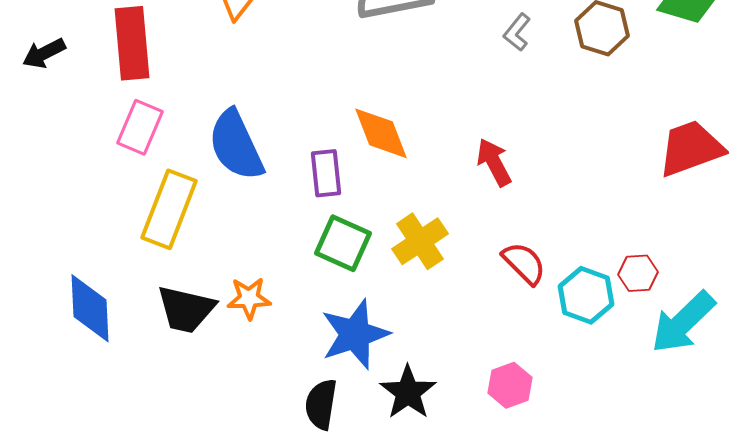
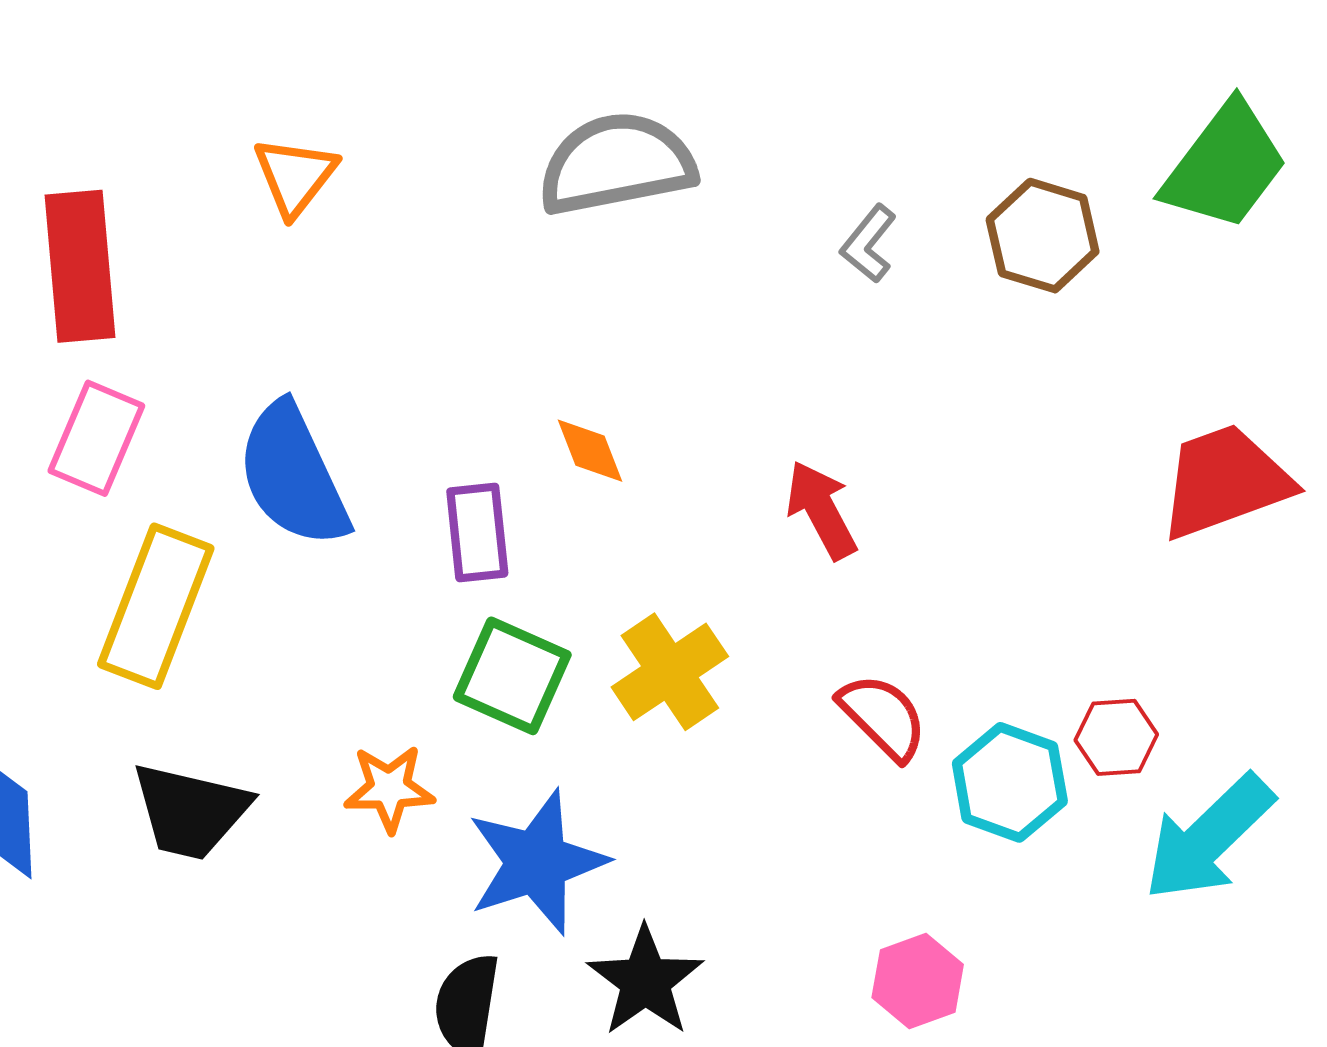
orange diamond: (381, 133) -> (590, 451), size x0.6
orange star: (249, 298) -> (389, 789), moved
pink hexagon: (510, 385) -> (918, 981), moved

